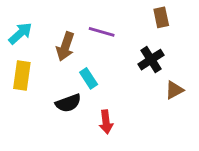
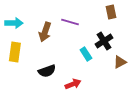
cyan arrow: (20, 33) -> (14, 23), turned 42
cyan rectangle: (89, 78) -> (86, 54), moved
red arrow: (106, 122) -> (73, 84), turned -105

